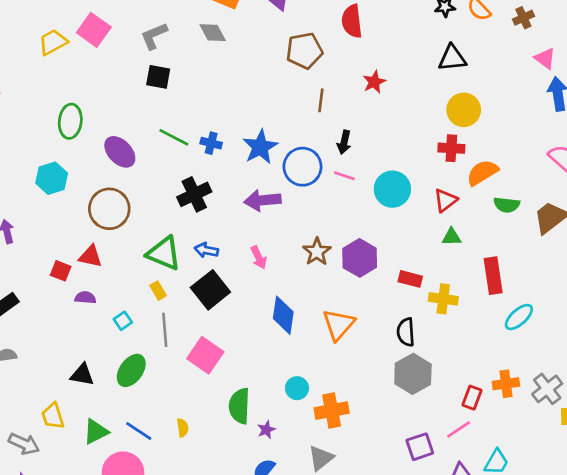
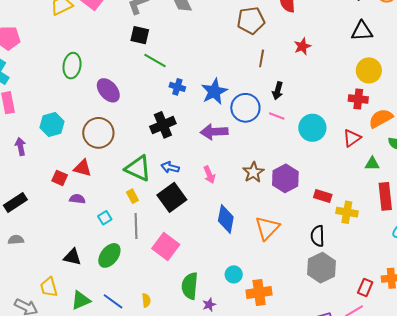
green line: (174, 137) -> (155, 60), moved
cyan hexagon: (52, 178) -> (52, 124), moved
green triangle: (452, 237) -> (372, 164), moved

